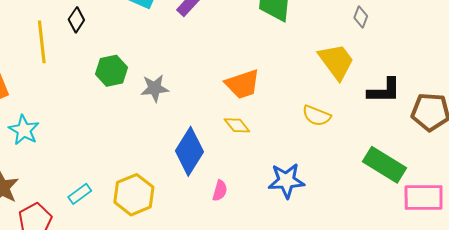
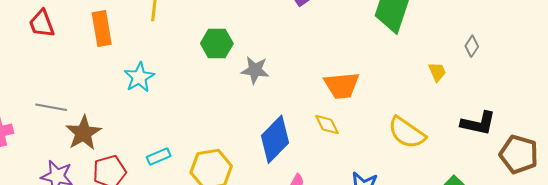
yellow trapezoid: (336, 61) -> (437, 72), moved, size x0.5
yellow semicircle: (317, 116) -> (407, 133), size x1.4
cyan star: (24, 130) -> (139, 77), moved

